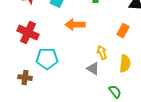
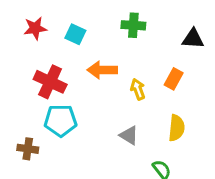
red cross: (28, 33) -> (50, 82), moved
yellow arrow: (102, 53) -> (138, 89), moved

